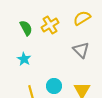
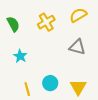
green semicircle: (26, 28) -> (13, 24), moved
gray triangle: (81, 50) -> (77, 47), turned -30

